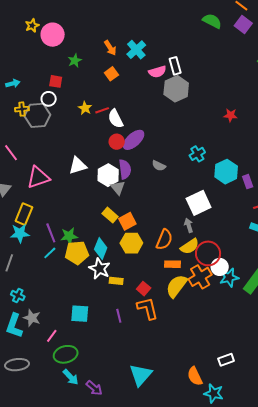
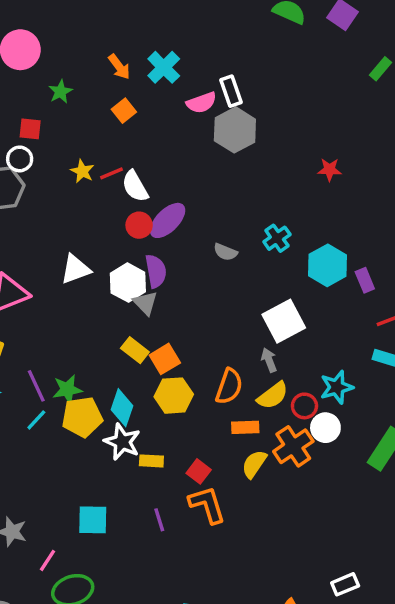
gray semicircle: (159, 166) -> (225, 252), moved
red circle: (208, 253) -> (304, 406), size x0.6
cyan star: (229, 278) -> (337, 387), moved
yellow semicircle: (176, 286) -> (254, 464), size x0.7

